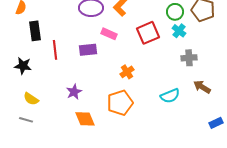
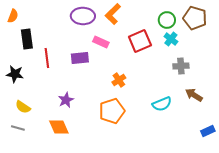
orange diamond: (85, 119) -> (59, 127), moved

